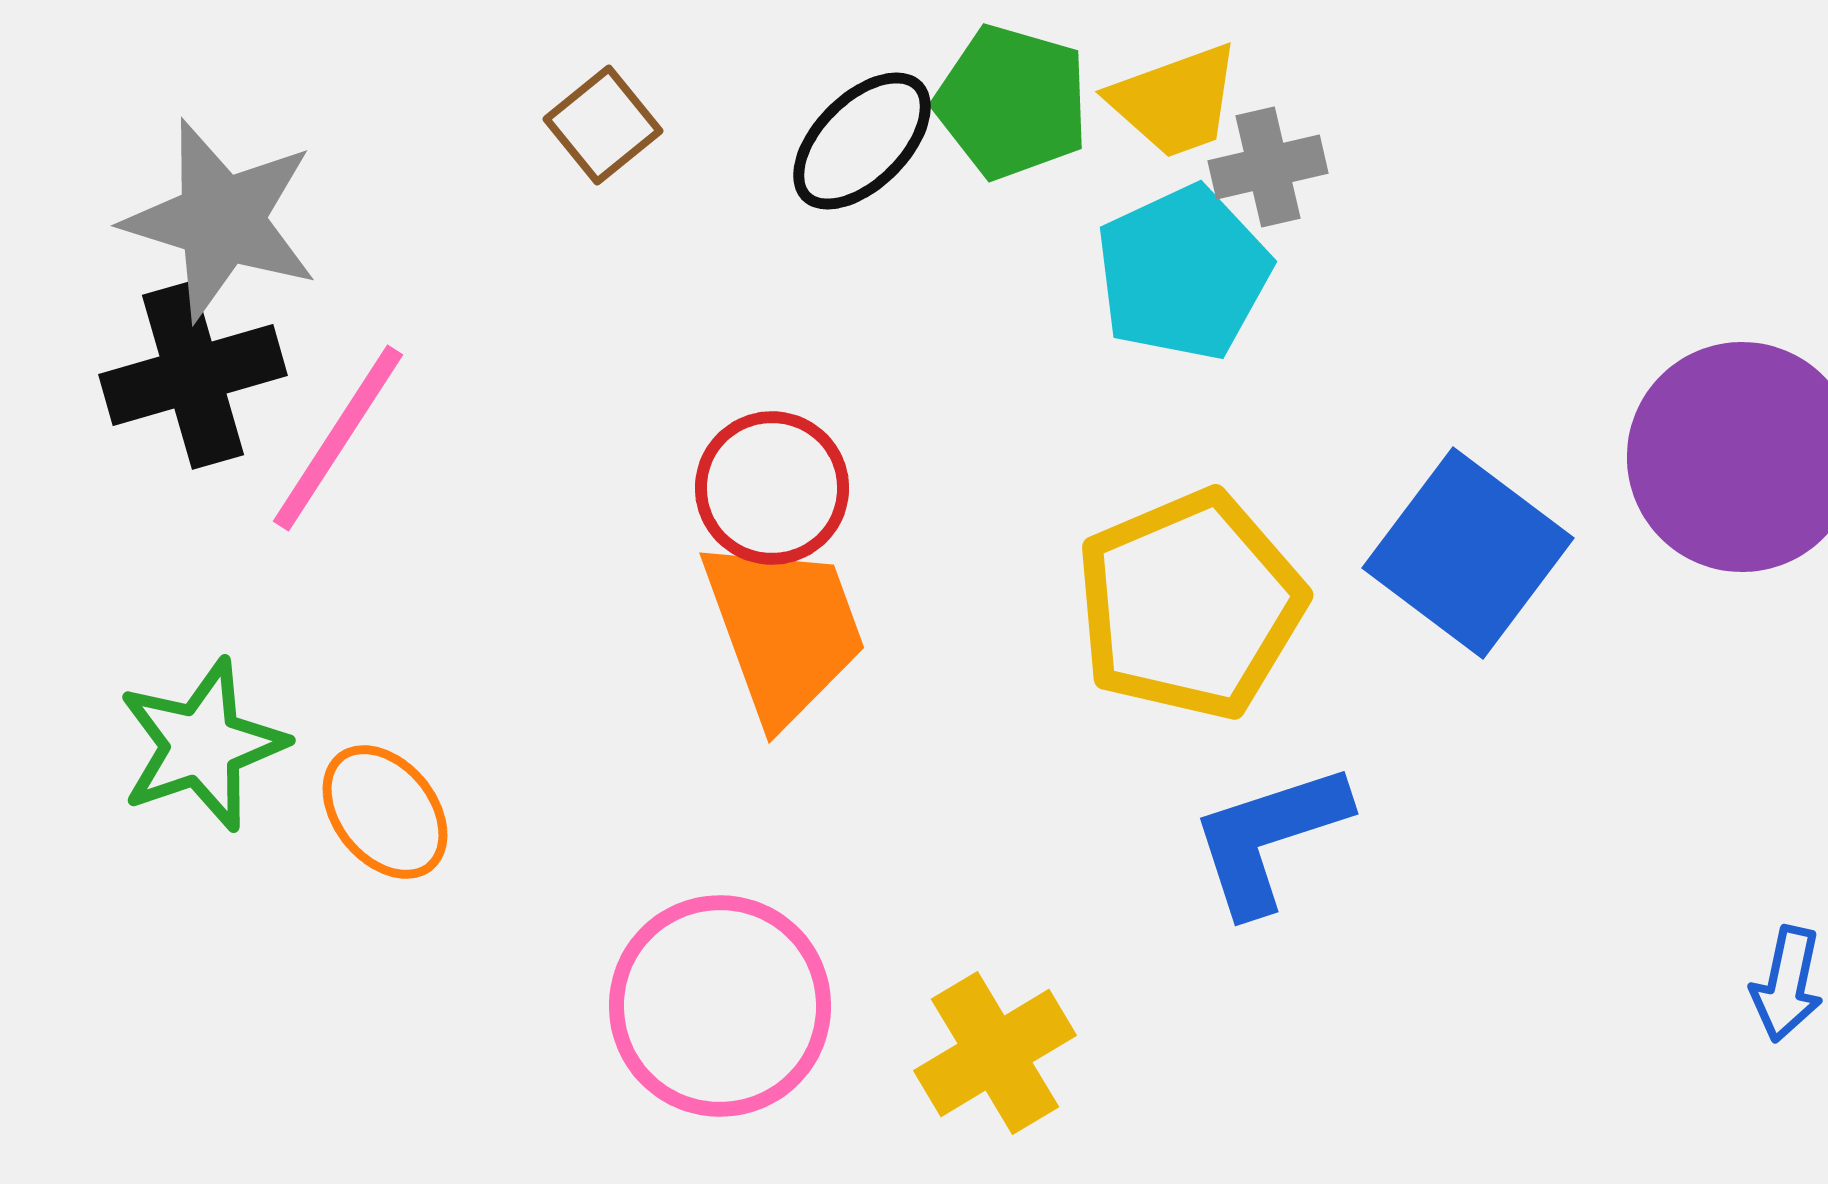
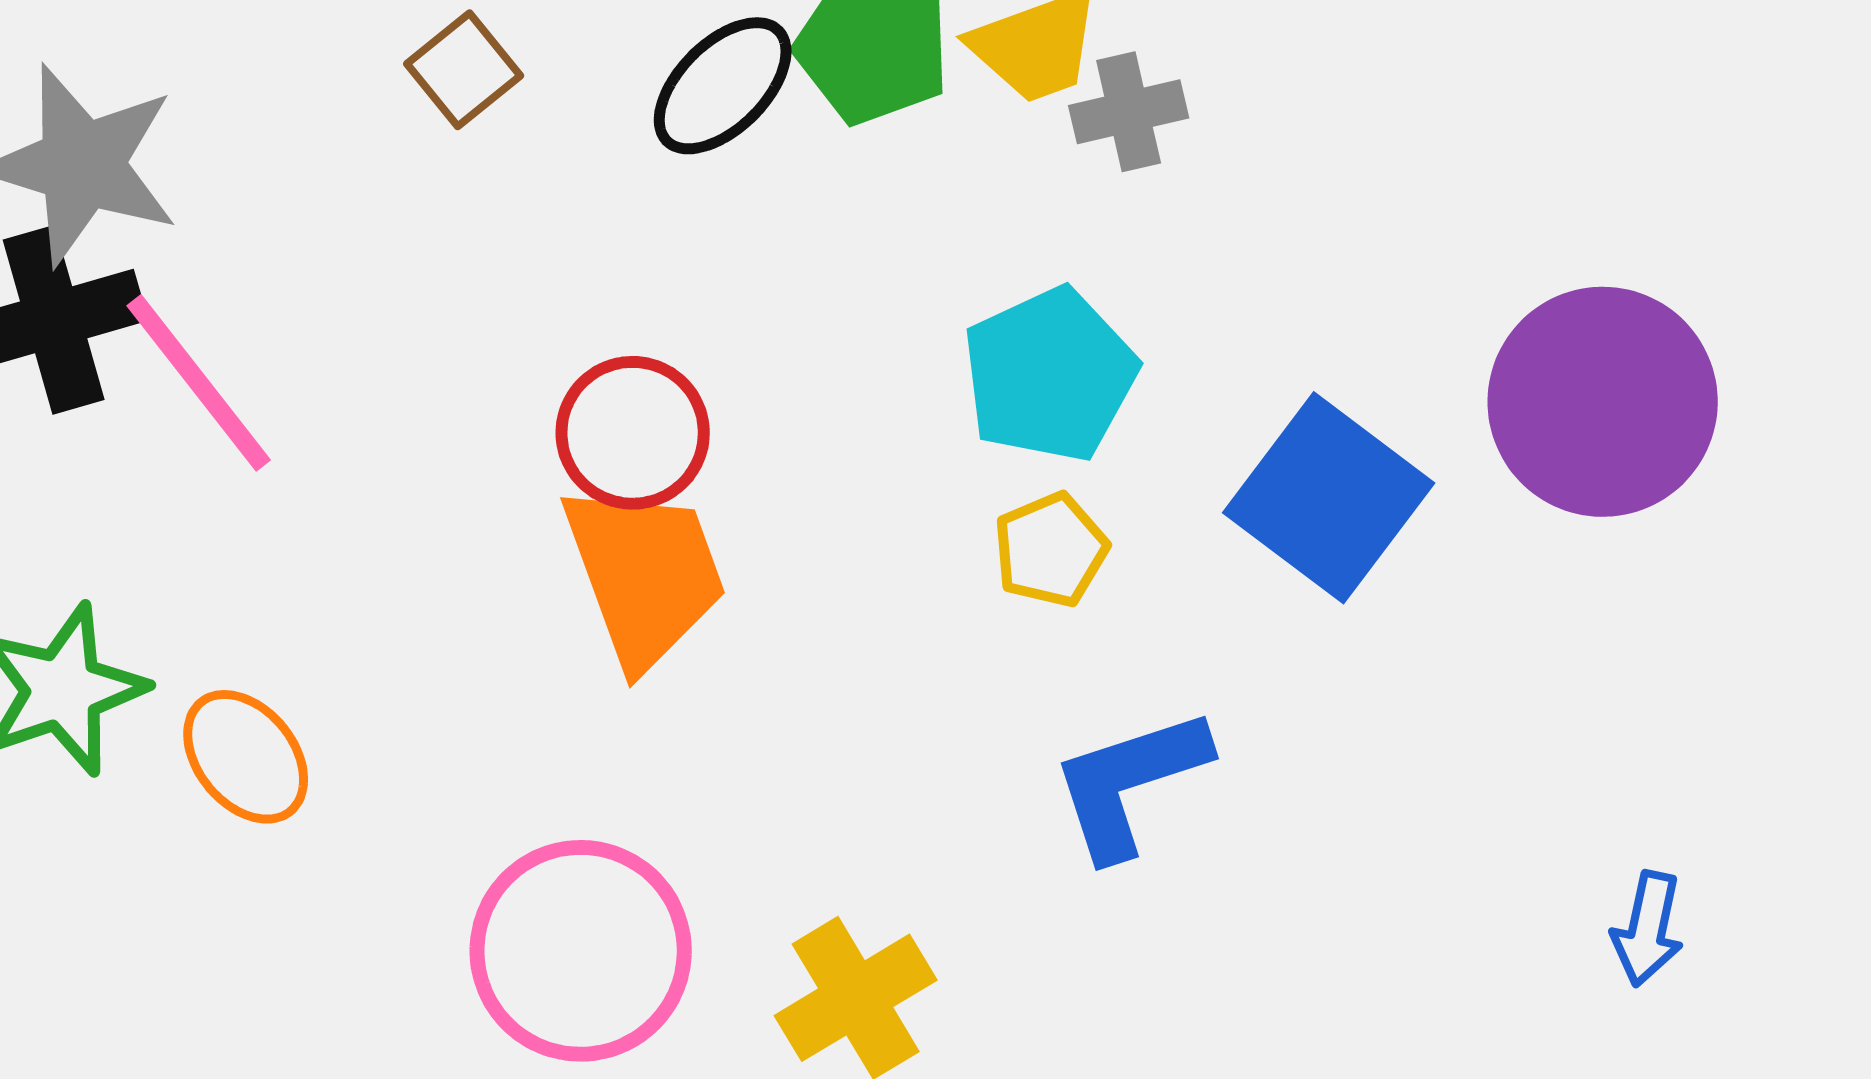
cyan pentagon: (1183, 273) -> (1050, 375), moved
pink line: (338, 438) -> (199, 383), turned -71
yellow pentagon: (1190, 605) -> (1051, 550), size x0.5

